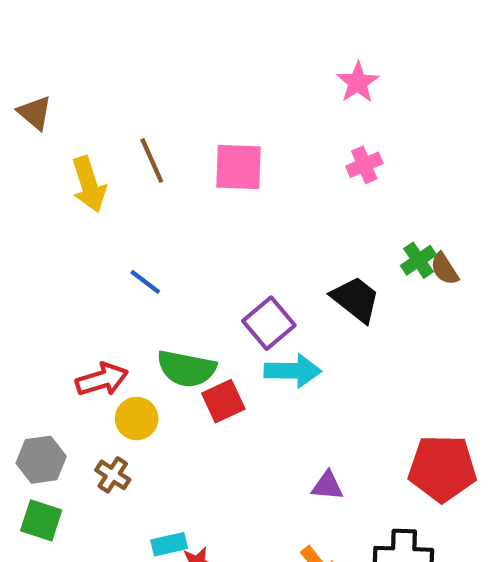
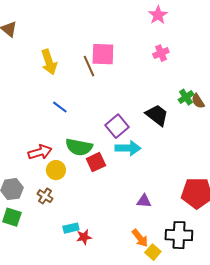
brown line: (152, 160) -> (89, 66), moved
yellow arrow: (89, 184) -> (49, 62), moved

